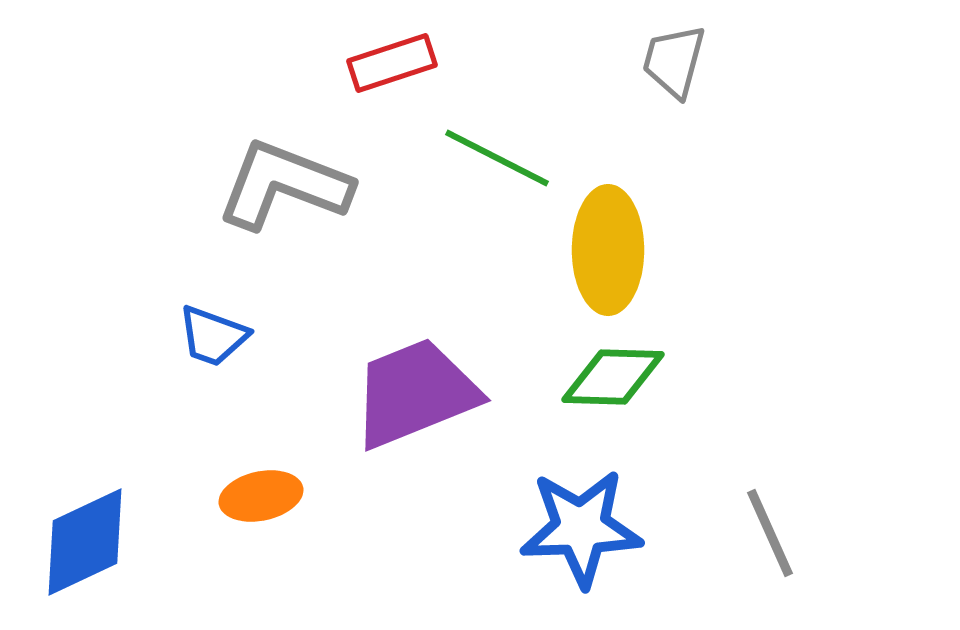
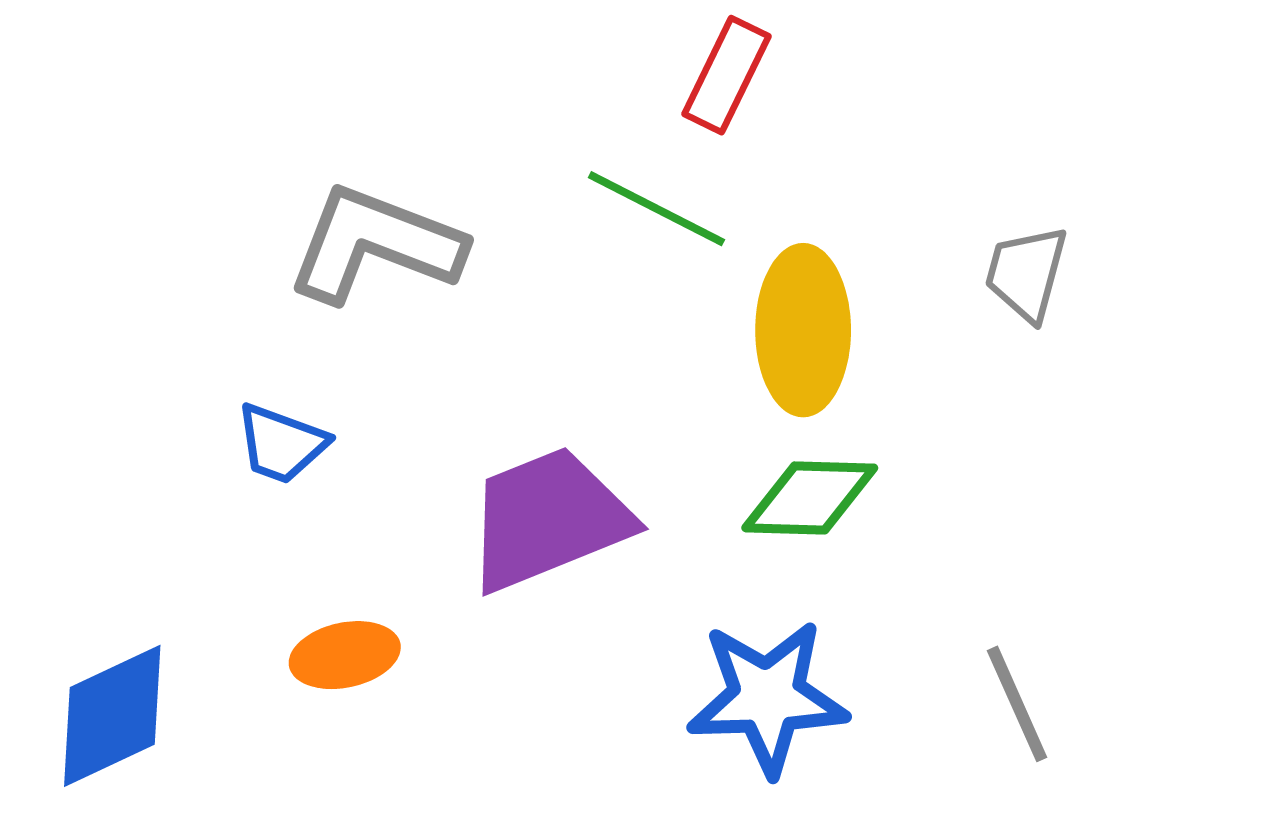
gray trapezoid: (674, 61) -> (1026, 273), moved
red rectangle: (392, 63) -> (726, 75), moved, turned -46

